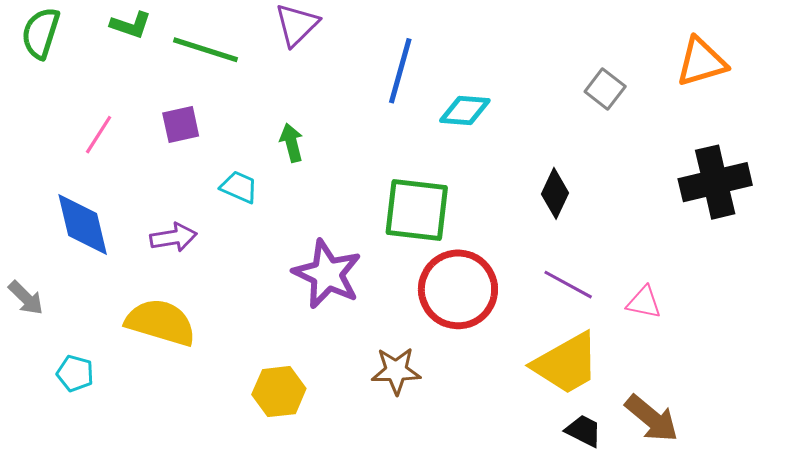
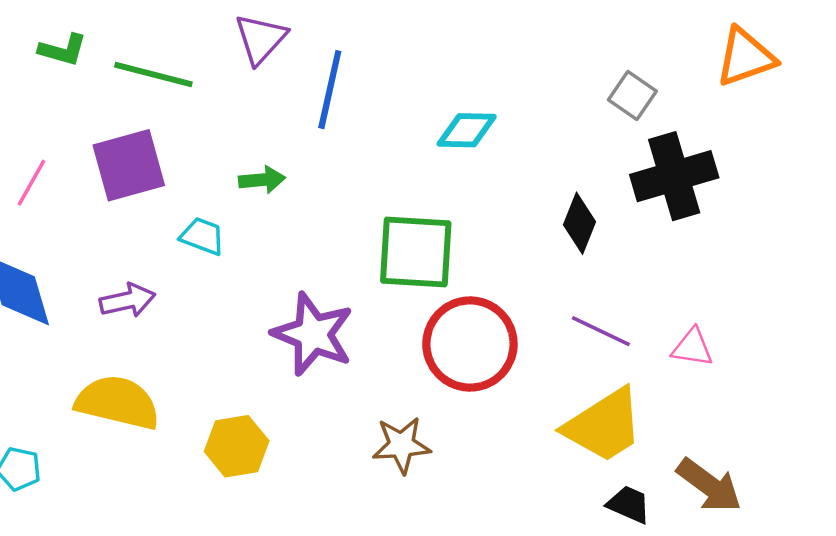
blue line: (400, 71) -> (330, 90), moved
purple square: (181, 124) -> (129, 165), size x1.6
green arrow: (292, 143) -> (262, 180), turned 102
black cross: (715, 182) -> (674, 176), moved
yellow hexagon: (279, 392) -> (237, 446), moved

